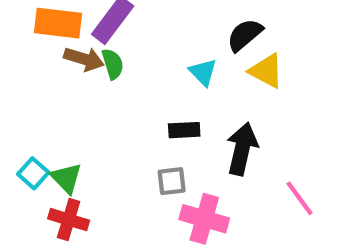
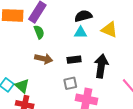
black semicircle: (245, 35) -> (83, 16), moved, turned 30
brown arrow: (84, 59) -> (44, 59), moved
cyan triangle: (203, 72) -> (80, 33), turned -40

